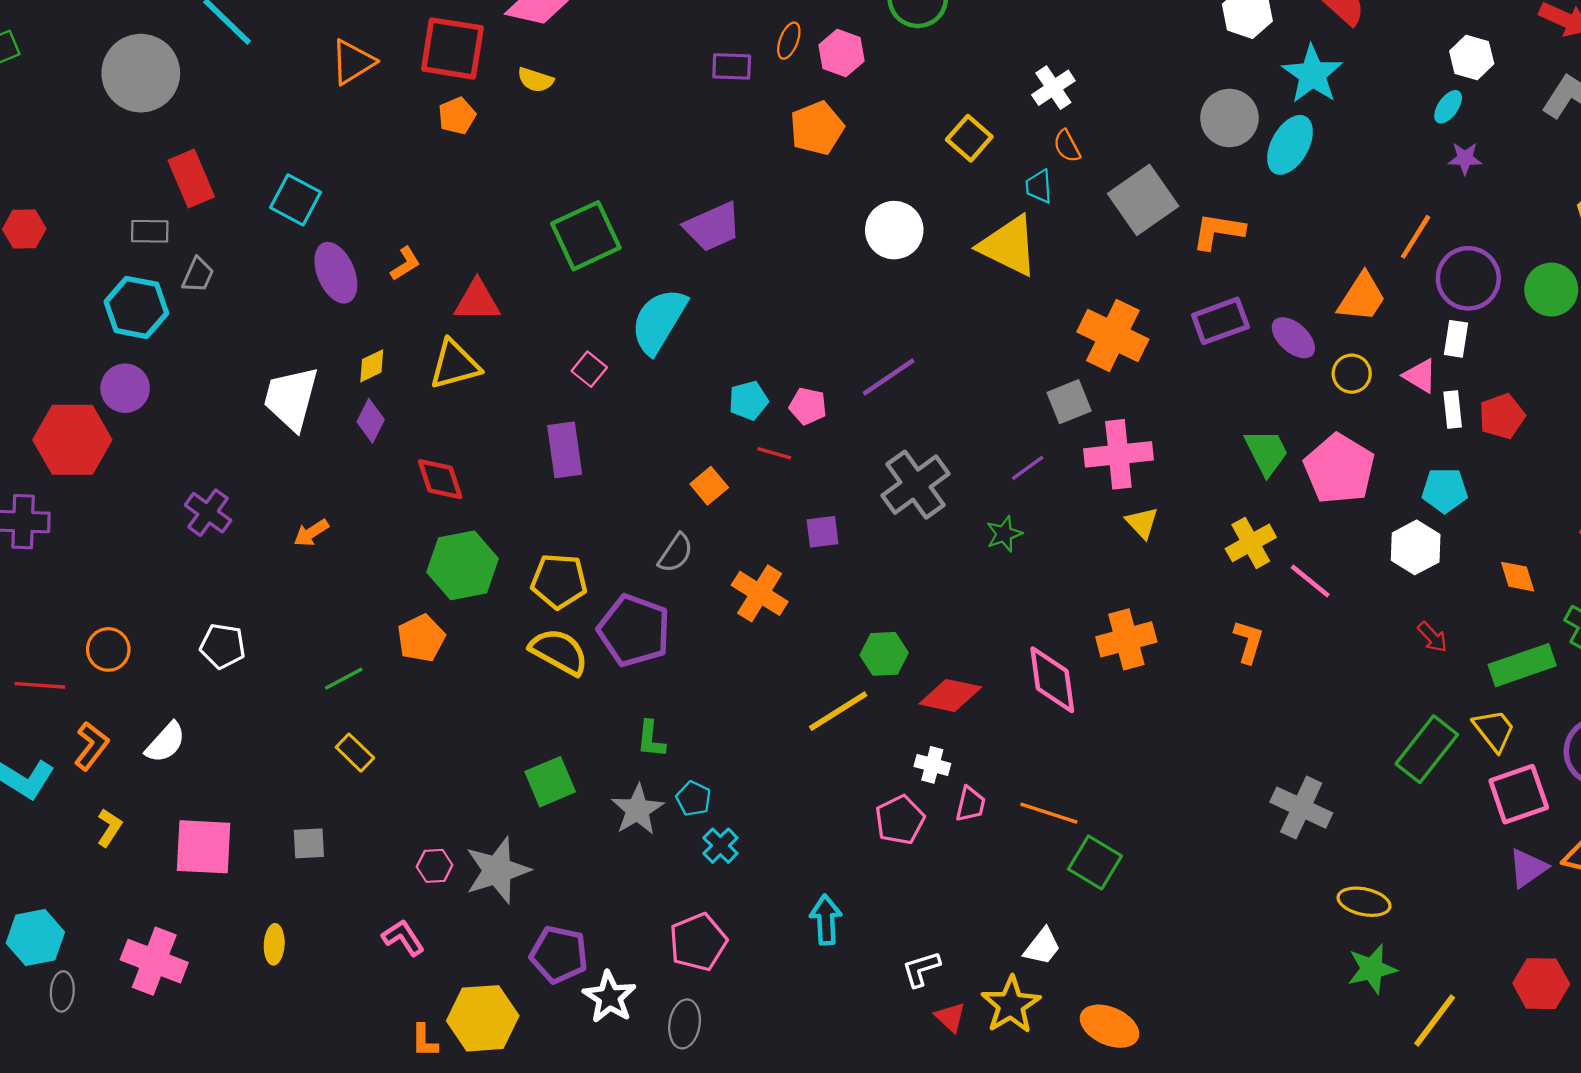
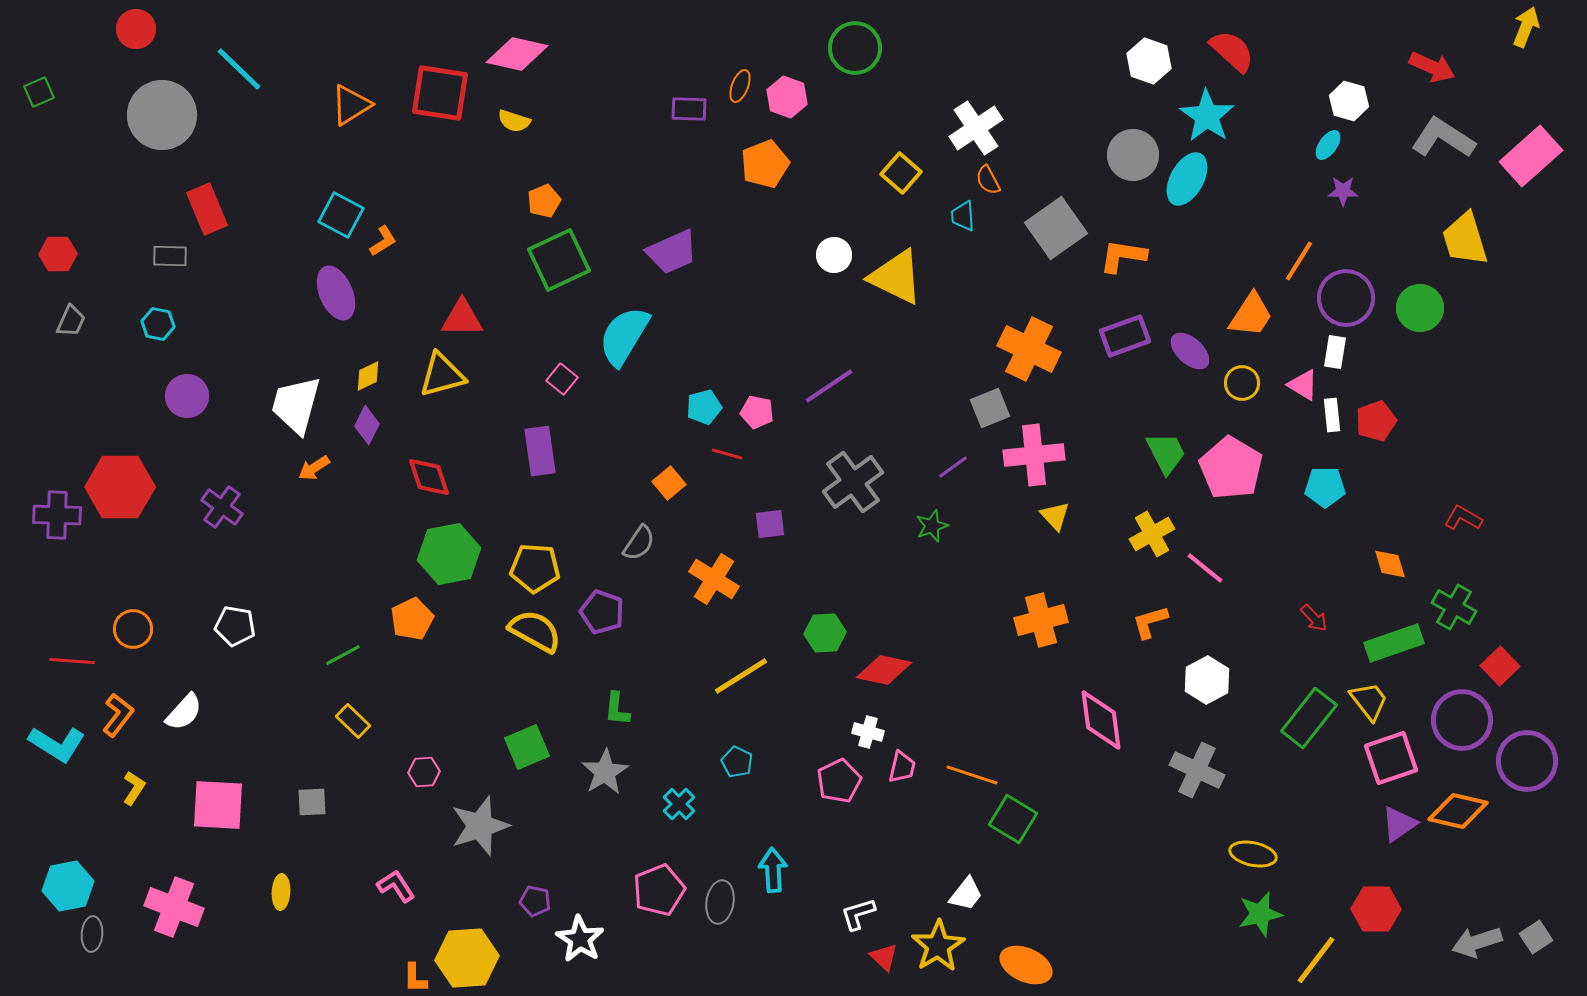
white cross: (1053, 88) -> (976, 128), size x1.4
orange pentagon: (457, 116) -> (544, 201), moved
cyan square: (296, 200) -> (341, 215), moved
white circle: (894, 230) -> (834, 255), size x0.7
yellow triangle: (1009, 246) -> (896, 277), moved
orange L-shape: (405, 264) -> (383, 241), moved
gray trapezoid: (198, 275) -> (71, 321), moved
cyan hexagon: (136, 307) -> (158, 324), size x0.6
purple circle: (125, 388) -> (187, 396), moved
red hexagon: (72, 440) -> (120, 487), moved
orange arrow: (311, 533) -> (314, 468), moved
white hexagon: (1416, 547) -> (1207, 680), moved
purple pentagon: (634, 630) -> (602, 612), size x0.7
orange L-shape: (1249, 642) -> (1150, 622), turned -123
pink diamond: (1052, 680) -> (1101, 720), moved
yellow line: (838, 711) -> (741, 676), moved
cyan pentagon: (694, 799) -> (737, 762), moved
pink hexagon: (435, 866) -> (424, 772), moved
purple pentagon: (559, 954) -> (535, 901), size x0.6
red hexagon: (1541, 984) -> (1376, 909), moved
gray ellipse: (685, 1024) -> (720, 902), moved

